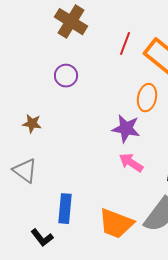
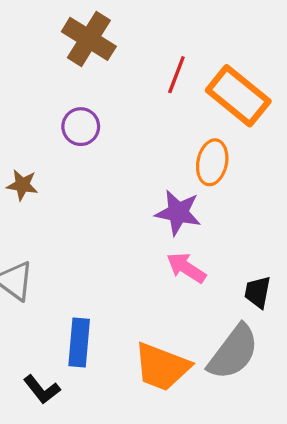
brown star: (32, 124) -> (22, 185), moved

